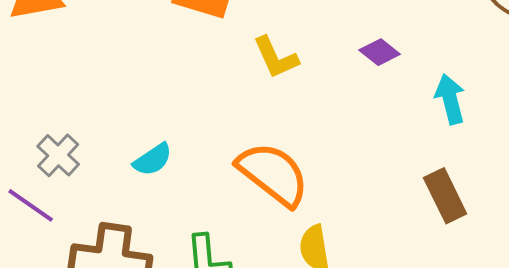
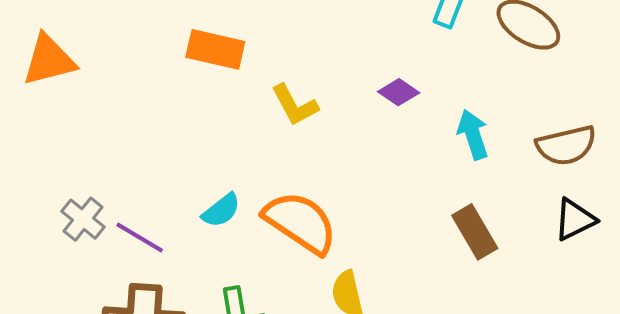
cyan semicircle: (153, 160) -> (221, 210), moved
purple line: (31, 205) -> (140, 237), moved

